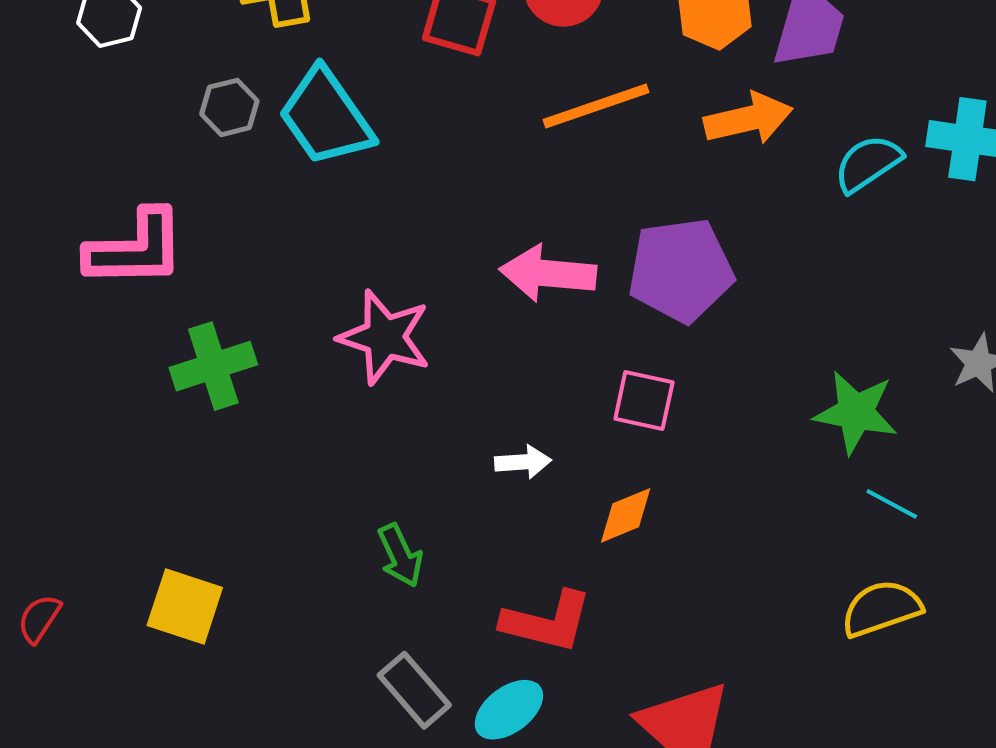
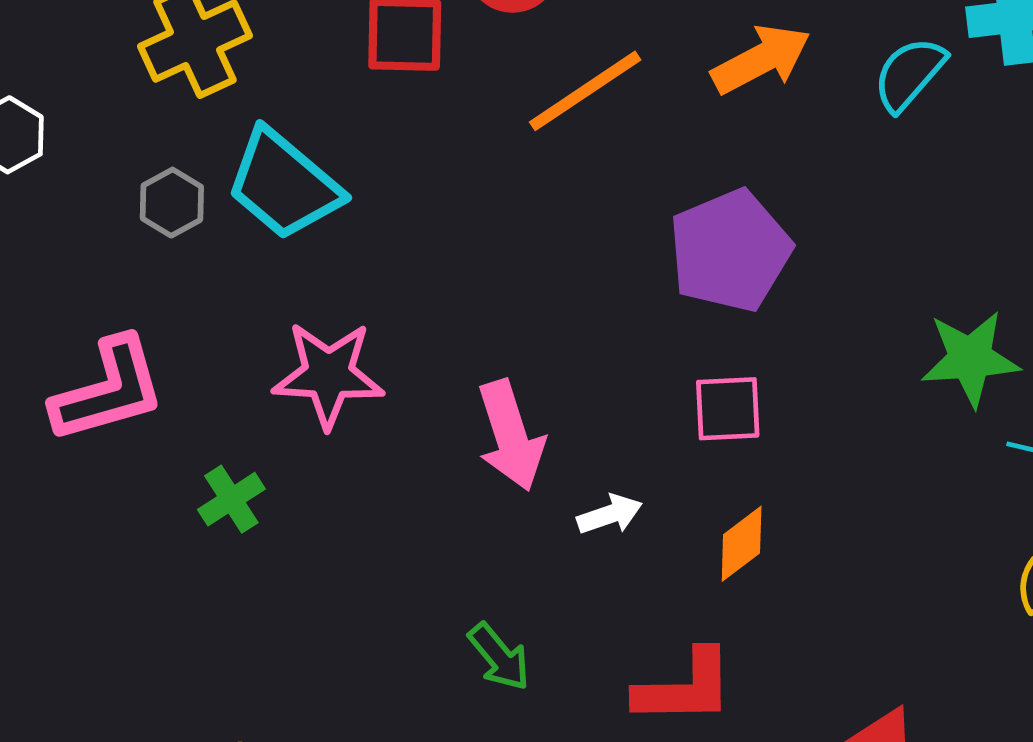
pink arrow: (548, 273) -> (511, 436), moved, turned -98
pink star: (385, 337) -> (328, 375), moved
green cross: (213, 366) -> (231, 499), size x0.7

